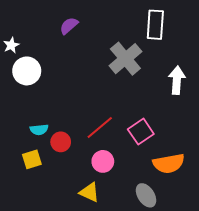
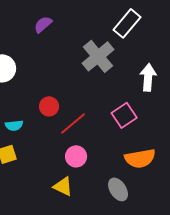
white rectangle: (155, 25) -> (127, 23), turned 36
pink square: (141, 132) -> (124, 115), moved
red circle: (61, 142) -> (49, 106), moved

